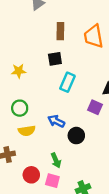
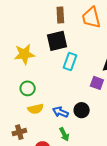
black square: (55, 59) -> (57, 41), size x1.5
yellow star: (19, 71) -> (24, 54), size x1.5
blue arrow: (56, 121) -> (60, 112), moved

